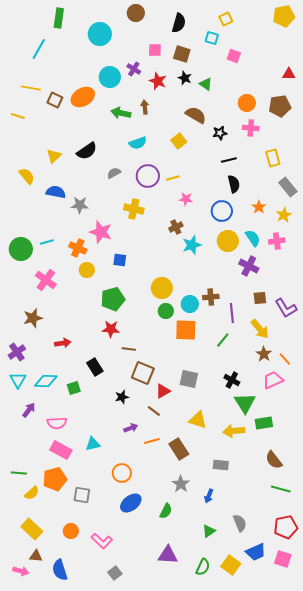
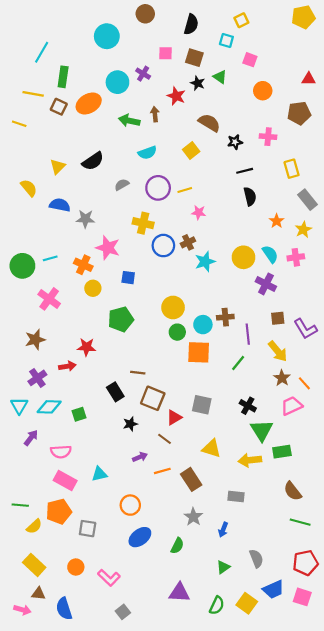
green rectangle: (59, 18) -> (63, 77), moved
red star: (158, 81) -> (176, 96), moved
green triangle: (206, 84) -> (220, 77), moved
orange circle: (247, 103) -> (263, 91), moved
blue circle: (222, 211) -> (163, 246), moved
red star: (111, 329) -> (87, 347), moved
purple cross: (17, 352) -> (37, 378), moved
black rectangle: (95, 367) -> (115, 392), moved

